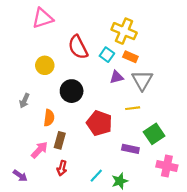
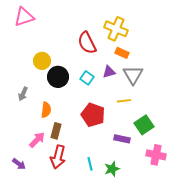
pink triangle: (43, 18) -> (24, 17), moved
red semicircle: (78, 47) -> (87, 43), moved
cyan square: (107, 55) -> (87, 78), moved
black circle: (72, 91) -> (58, 77), moved
red arrow: (62, 168) -> (58, 157), size x1.6
cyan line: (96, 176) -> (90, 164), turned -56

